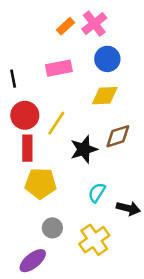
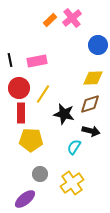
blue circle: (107, 59) -> (98, 45), moved
pink rectangle: (59, 68) -> (37, 61), moved
yellow diamond: (105, 96) -> (93, 78), moved
black star: (84, 149) -> (64, 114), turned 30
black arrow: (128, 208) -> (91, 131), moved

